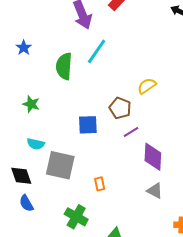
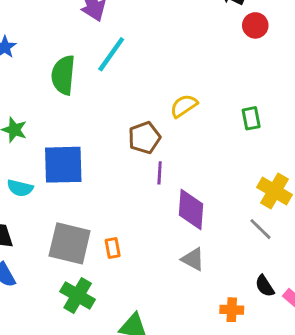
brown pentagon: (120, 108) -> (144, 138), turned 30
blue square: (88, 125) -> (63, 165), moved, size x1.4
purple line: (131, 132) -> (160, 173), turned -56
gray square: (60, 165) -> (70, 243), moved

